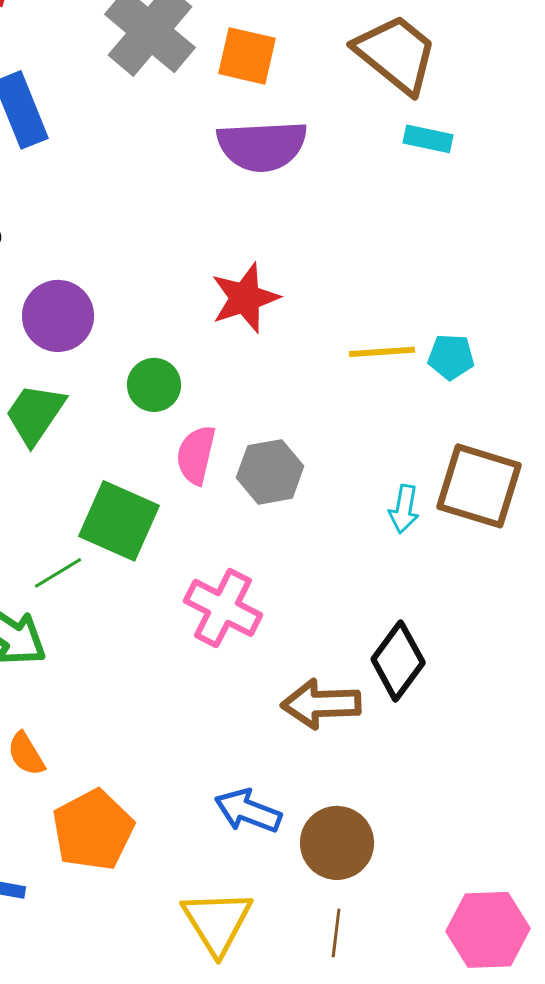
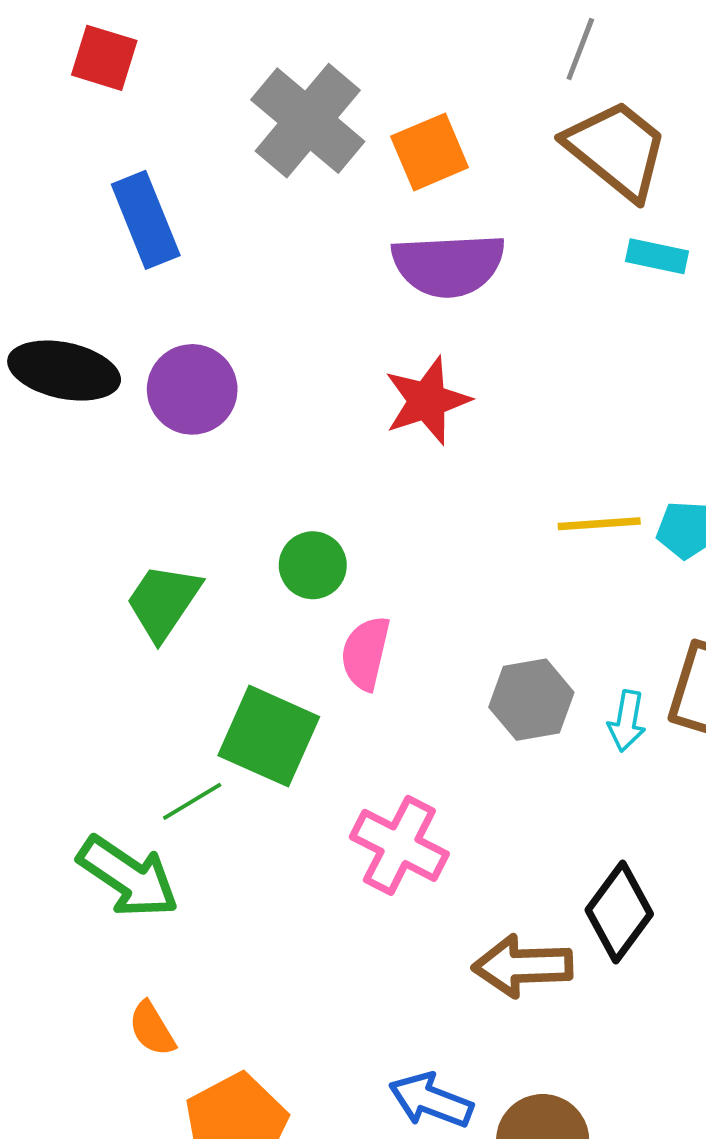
orange square: (247, 56) -> (430, 152), turned -36
red star: (245, 298) -> (427, 401), moved
purple circle: (58, 316) -> (192, 389), moved
gray hexagon: (270, 472) -> (531, 700), moved

